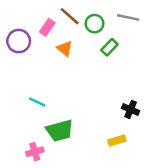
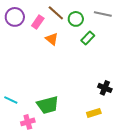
purple circle: (19, 41) -> (15, 17), moved
cyan line: (37, 102) -> (11, 100), moved

